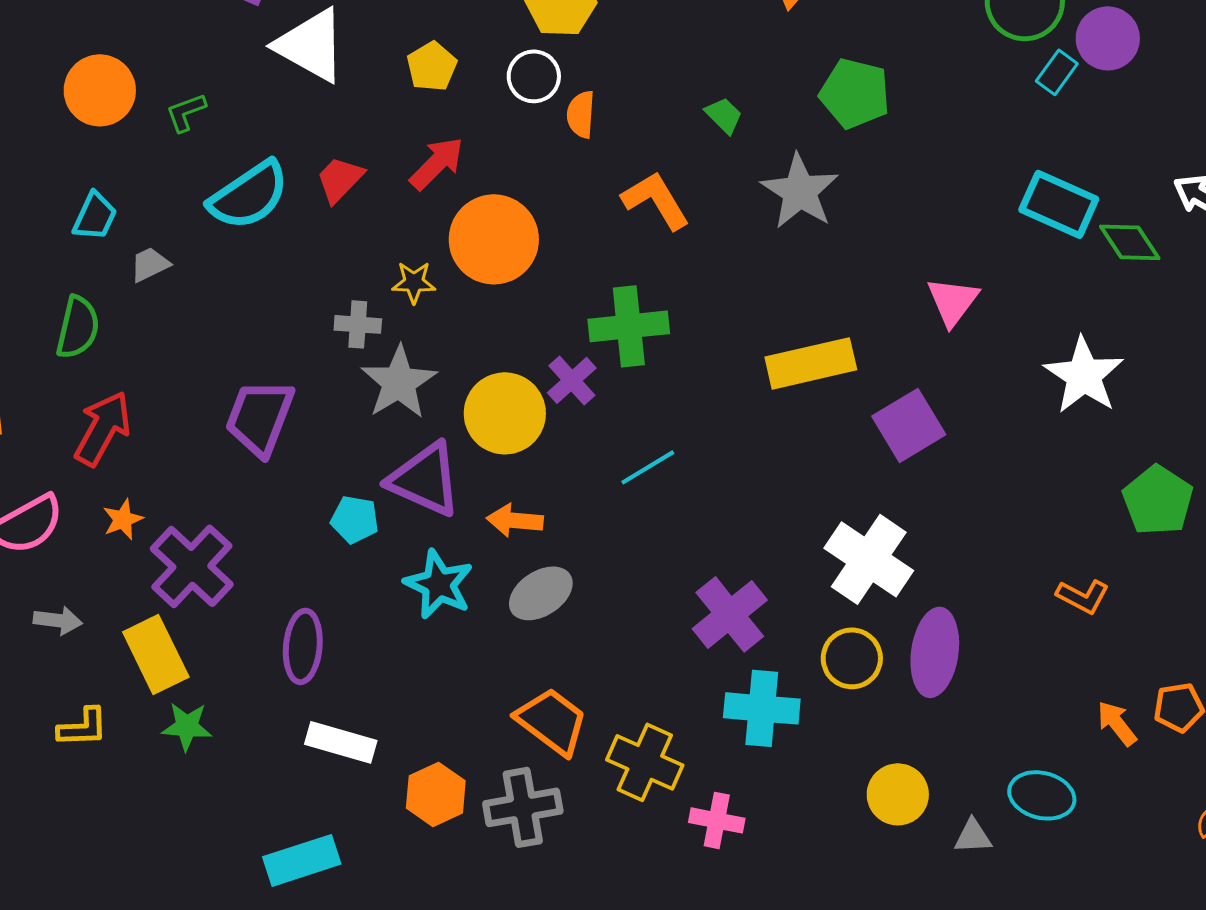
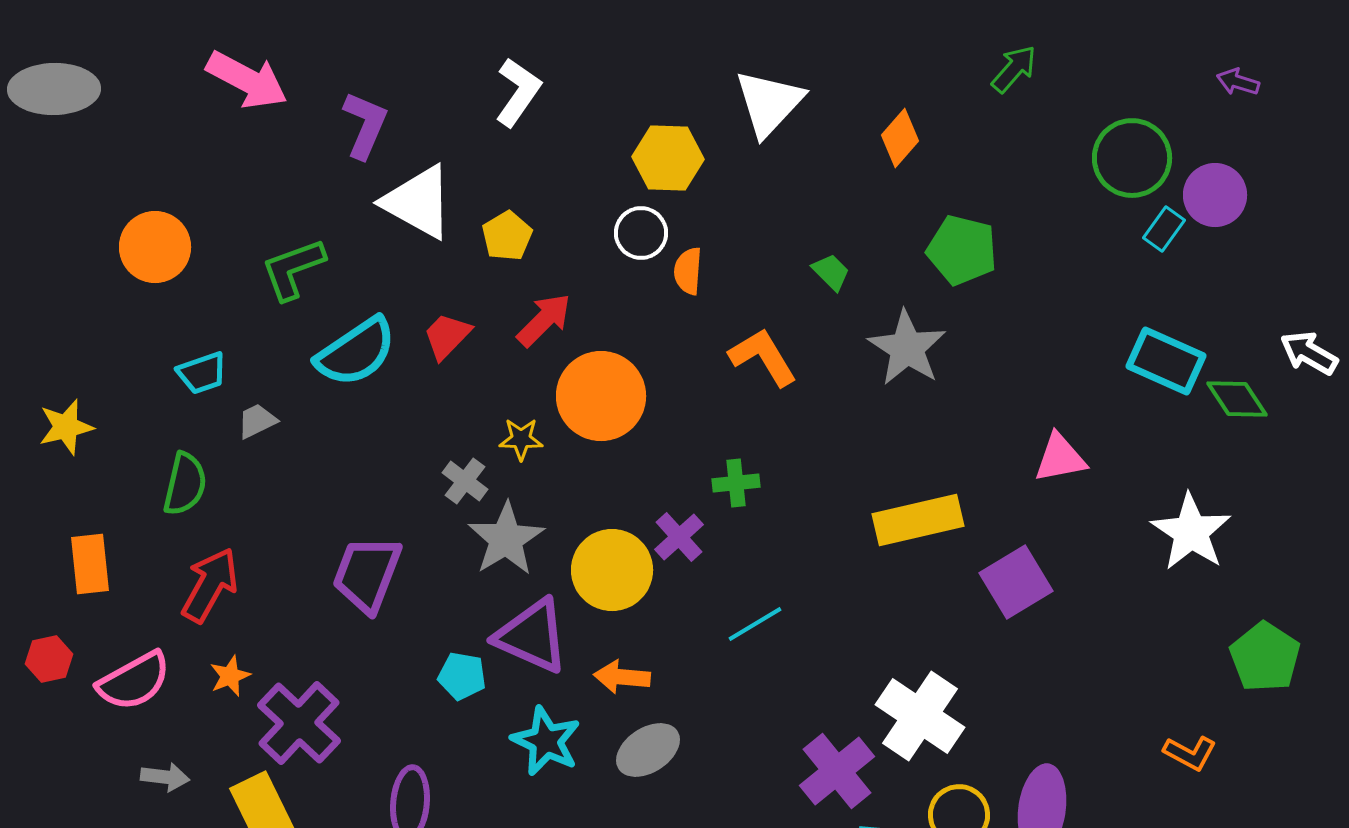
yellow pentagon: (432, 66) -> (507, 236), moved
orange circle: (100, 90) -> (155, 247), moved
green L-shape: (186, 112) -> (293, 269), size x1.6
cyan trapezoid: (95, 216) -> (202, 373), turned 46
pink triangle: (953, 301) -> (1060, 458), turned 42
gray cross: (358, 324) -> (465, 481), turned 33
green cross: (629, 326) -> (736, 483), size x0.6
white cross: (869, 559) -> (920, 716), moved

